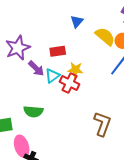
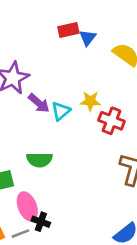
red rectangle: (58, 51) -> (68, 30), moved
red cross: (69, 83) -> (111, 121), moved

